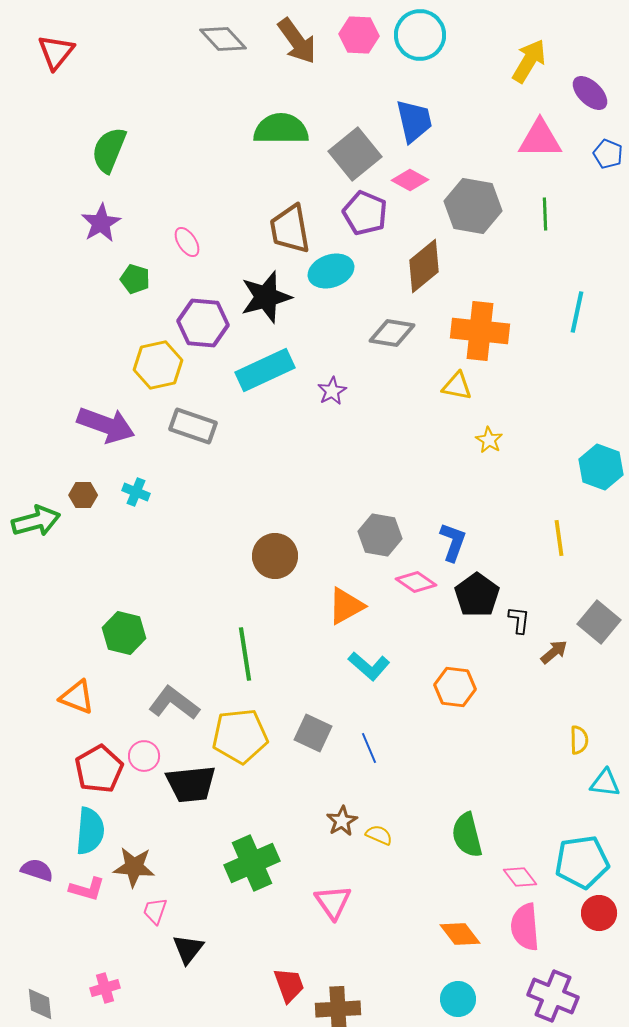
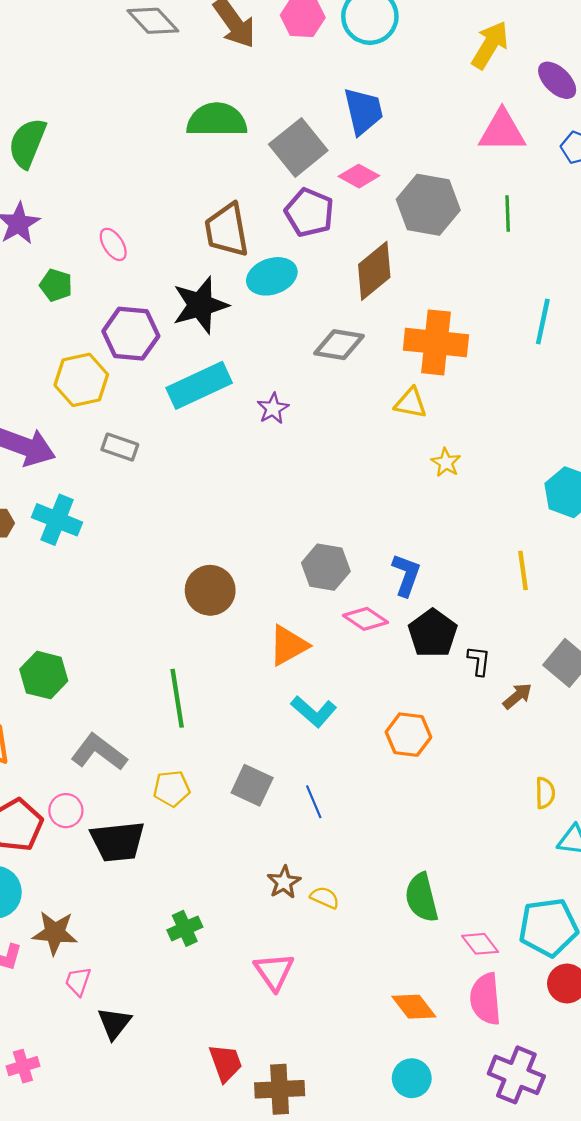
gray rectangle: (193, 426) -> (120, 447), size x0.7
cyan cross: (136, 492) -> (57, 520), size x1.6
yellow pentagon: (240, 736) -> (172, 789), size x0.6
green cross: (252, 863) -> (185, 928), size x0.6

